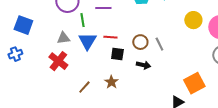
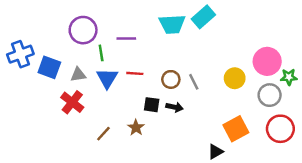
yellow circle: (193, 20) -> (235, 78), moved
blue square: (23, 25) -> (49, 67), moved
blue cross: (15, 54) -> (20, 54), moved, size x1.5
black square: (117, 54) -> (152, 105), moved

